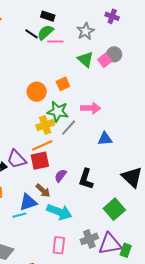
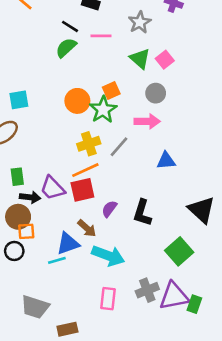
green semicircle: (45, 32) -> (66, 48), moved
gray circle: (114, 54) -> (156, 93), moved
green star: (58, 112) -> (103, 110), moved, turned 30

